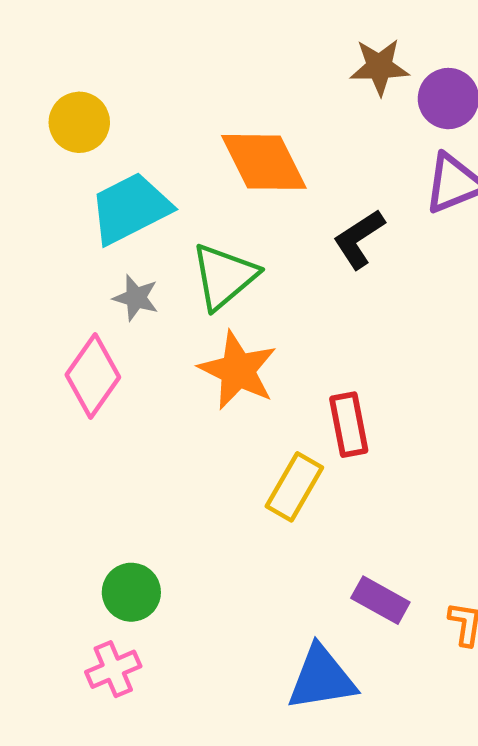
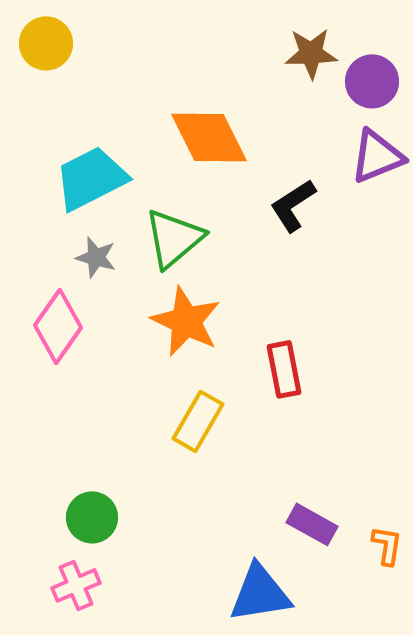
yellow circle: (79, 122) -> (46, 43), moved
yellow rectangle: (294, 487) -> (198, 421), moved

